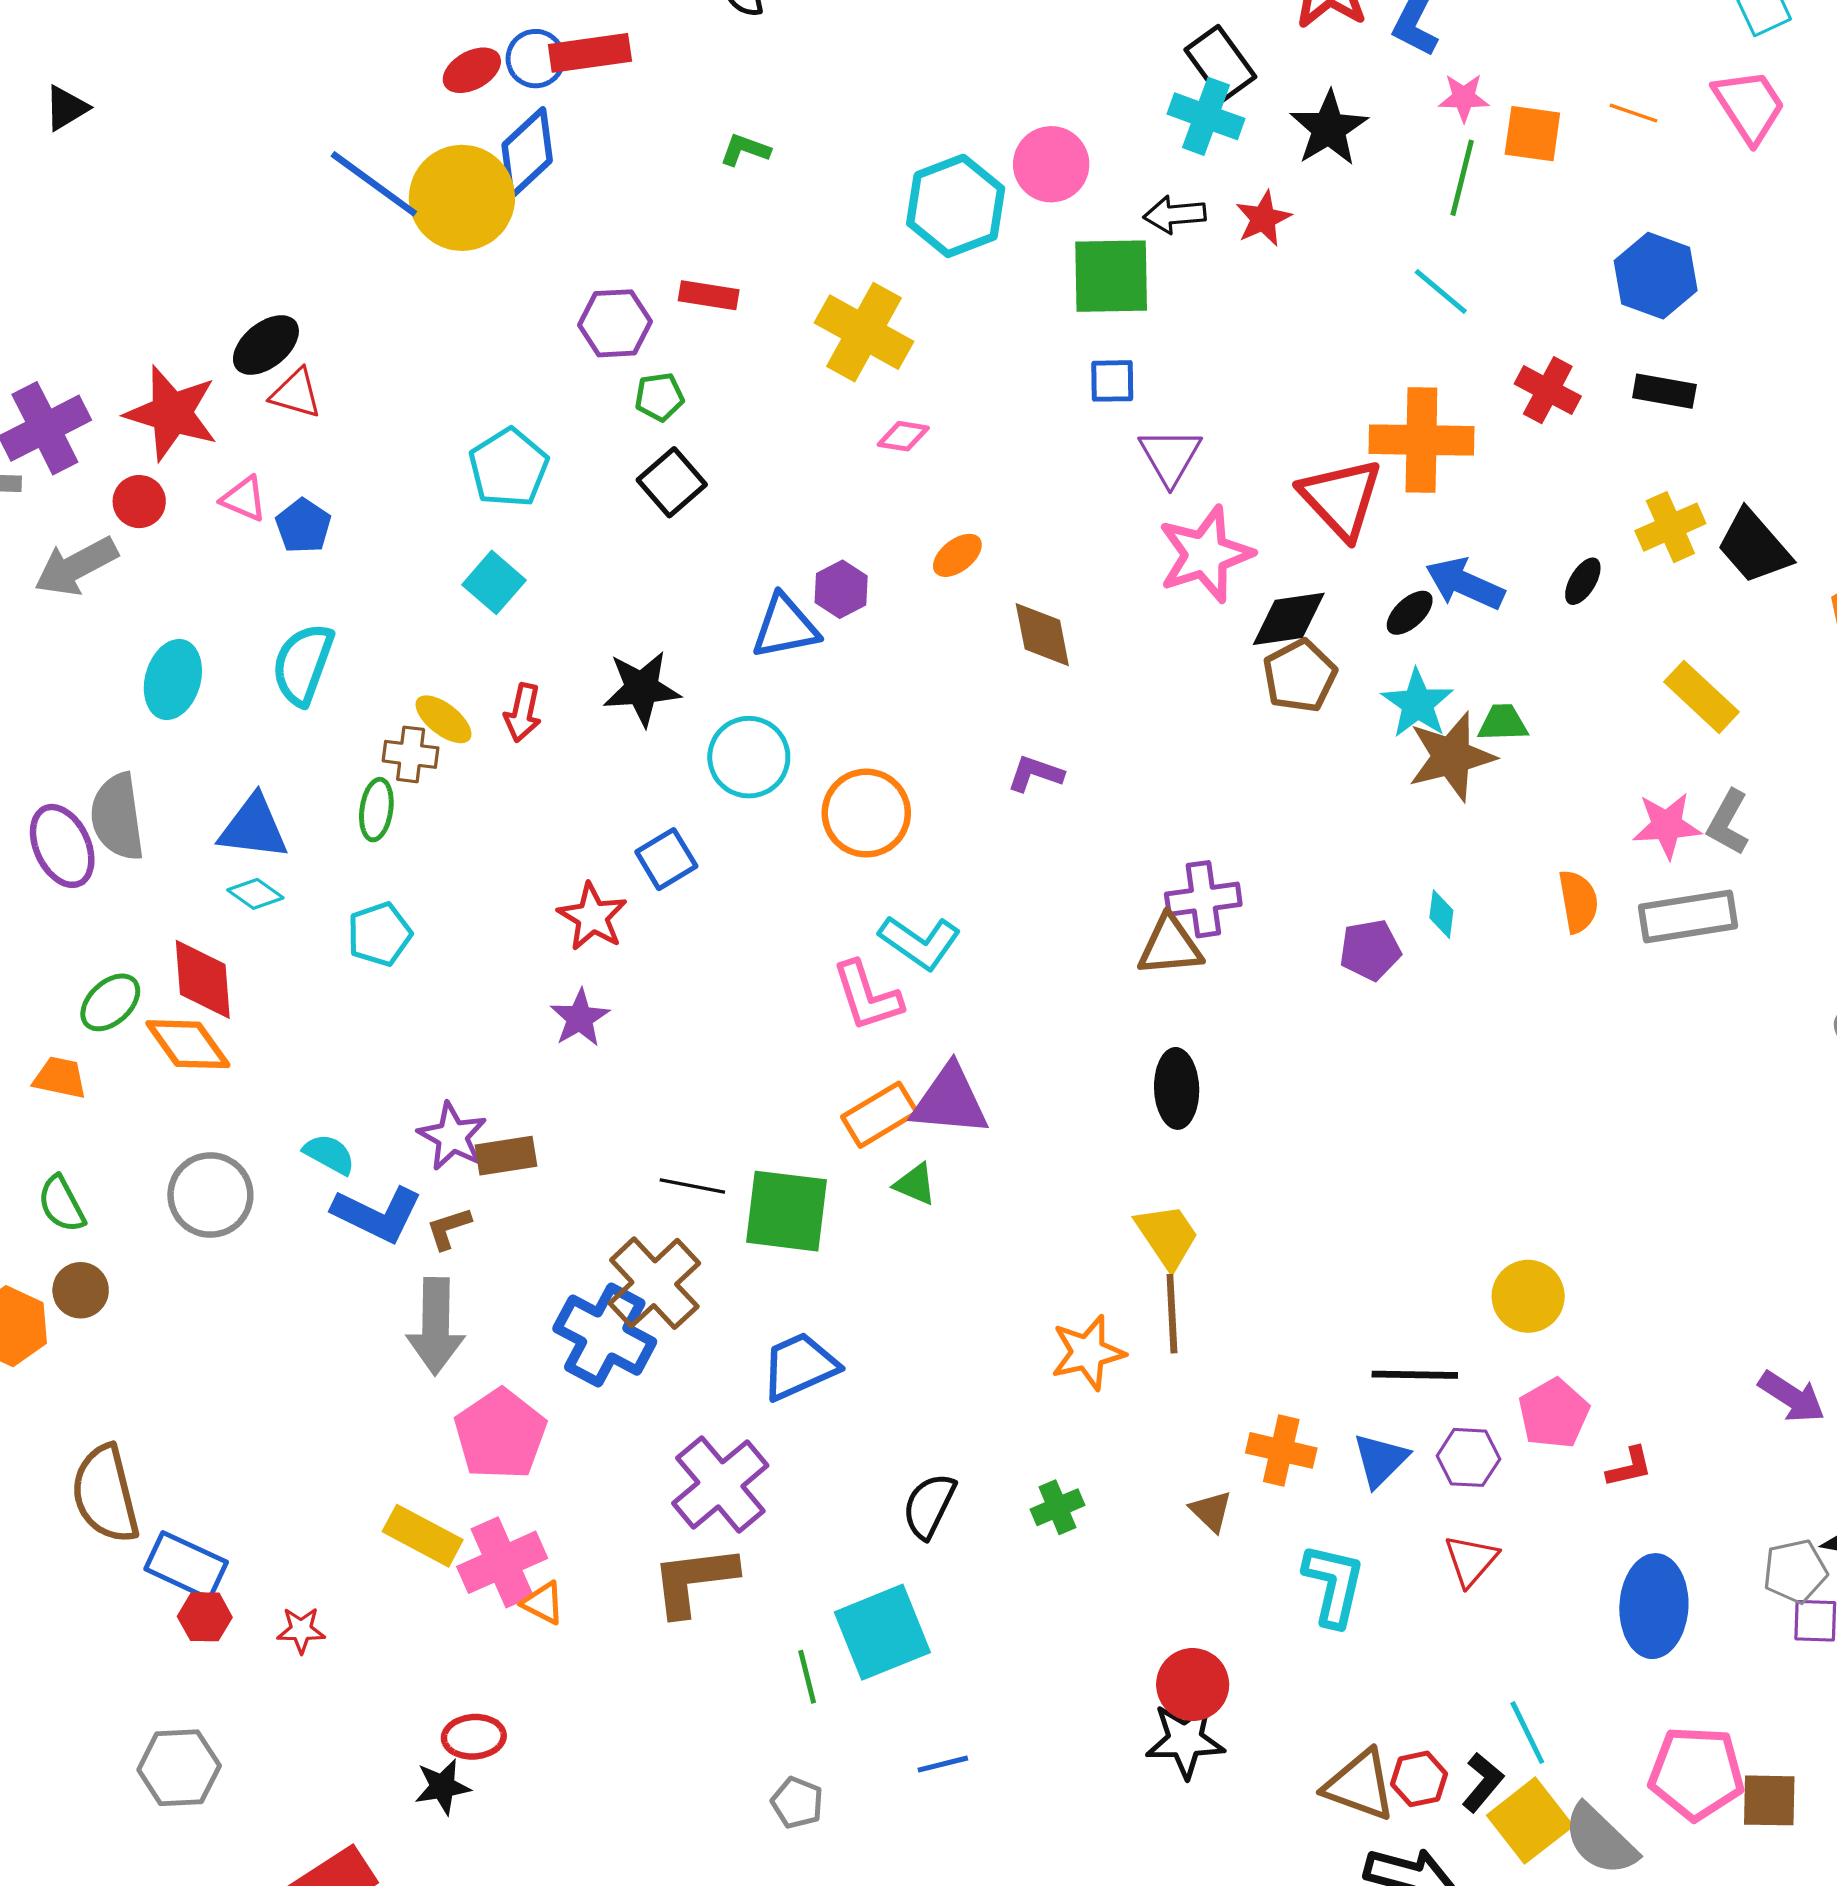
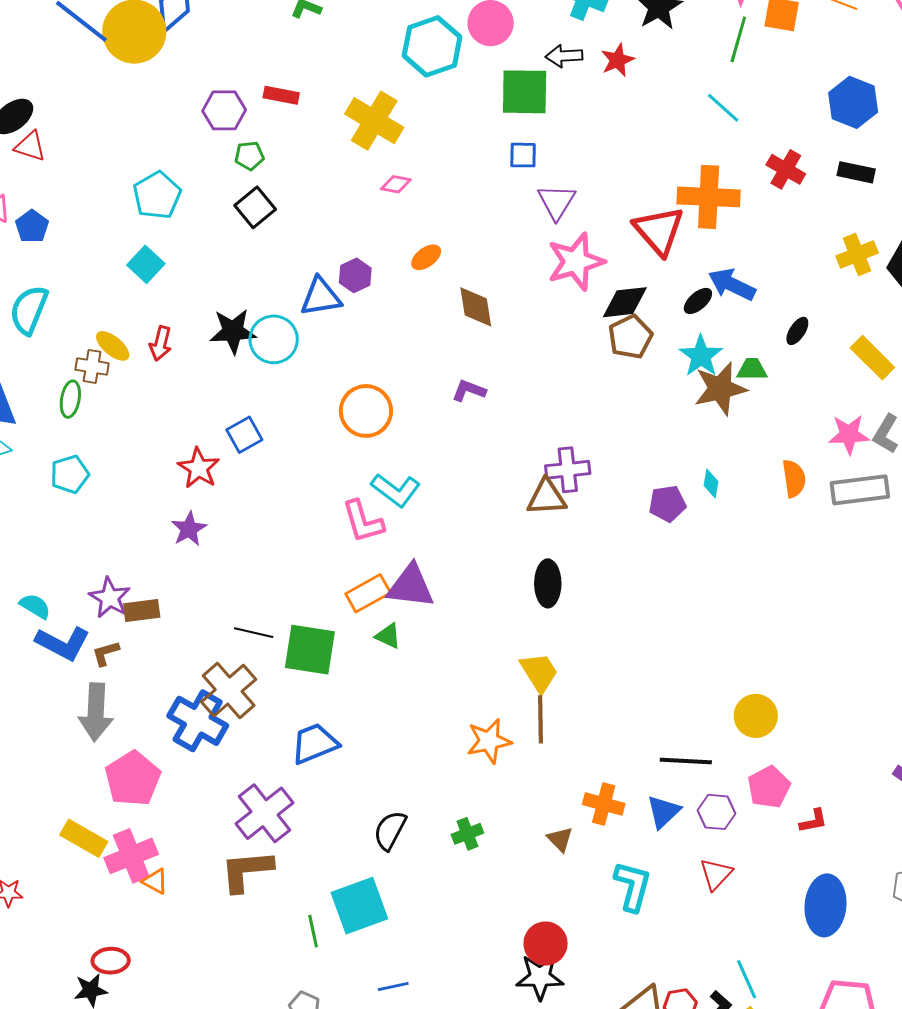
black ellipse: (1583, 581) -> (797, 331), moved
cyan circle: (749, 757) -> (274, 339), moved

